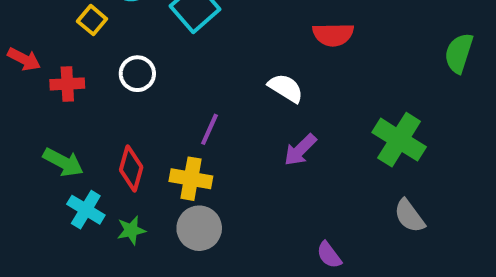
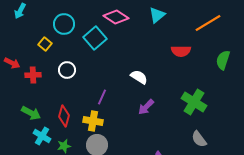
red semicircle: (333, 35) -> (181, 51), moved

